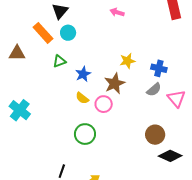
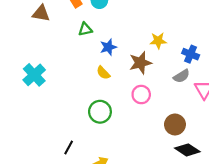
pink circle: (104, 104) -> (141, 95), moved

